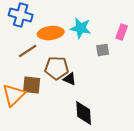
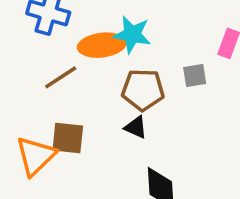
cyan star: (81, 28) -> (132, 34), moved
brown pentagon: (57, 68) -> (143, 90), moved

